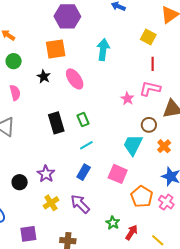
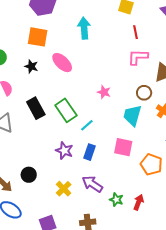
orange square: (56, 49) -> (38, 37), turned 30
pink star: (127, 99) -> (104, 92), moved
green rectangle: (83, 120) -> (66, 110), moved, size x1.6
black rectangle: (56, 123) -> (36, 108), moved
purple star: (46, 174) -> (64, 151), moved
green star: (113, 223) -> (116, 200), moved
red arrow: (132, 232) -> (139, 202), moved

